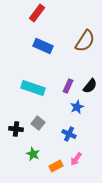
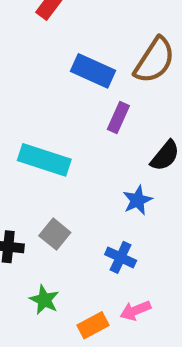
blue rectangle: (43, 46) -> (93, 71), moved
purple rectangle: (68, 86) -> (118, 118), moved
pink arrow: (76, 159) -> (135, 310), turned 32

